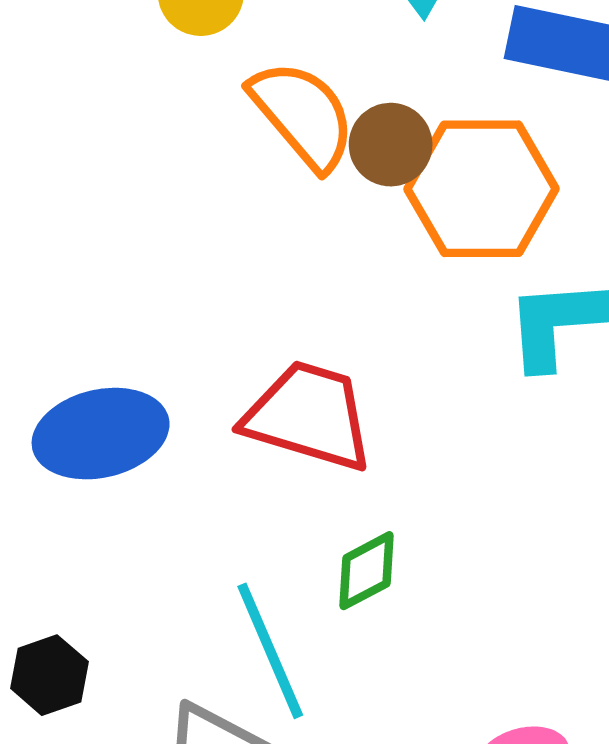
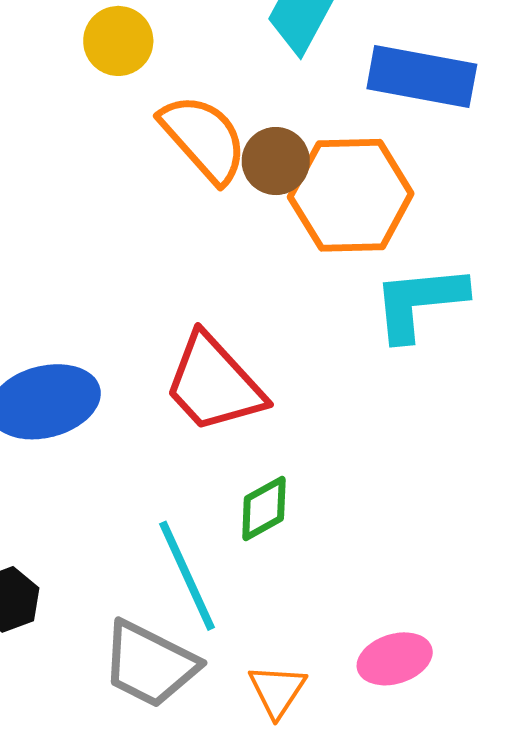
red trapezoid: (309, 416) -> (214, 384), turned -148

